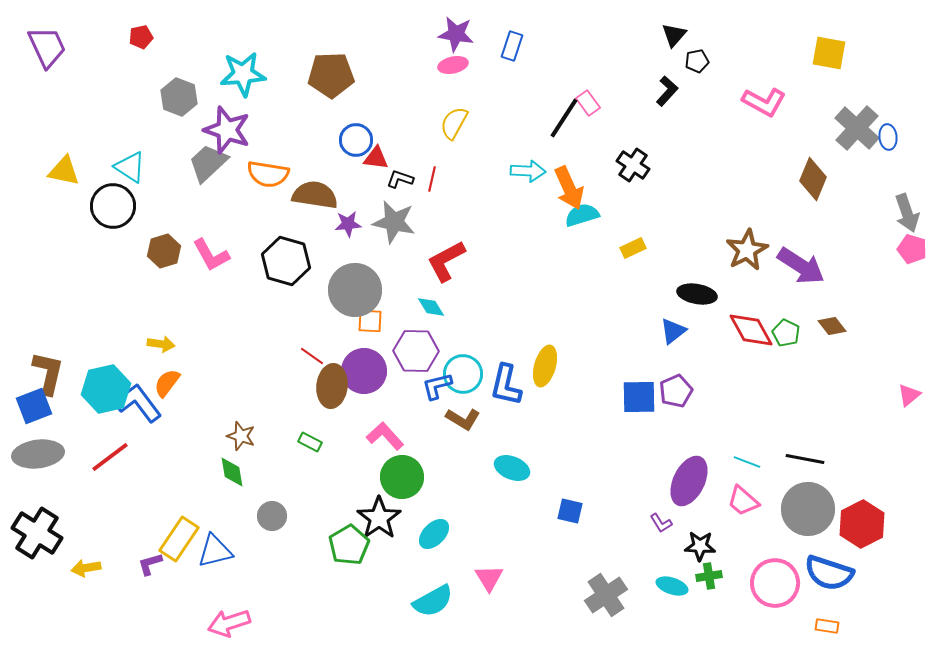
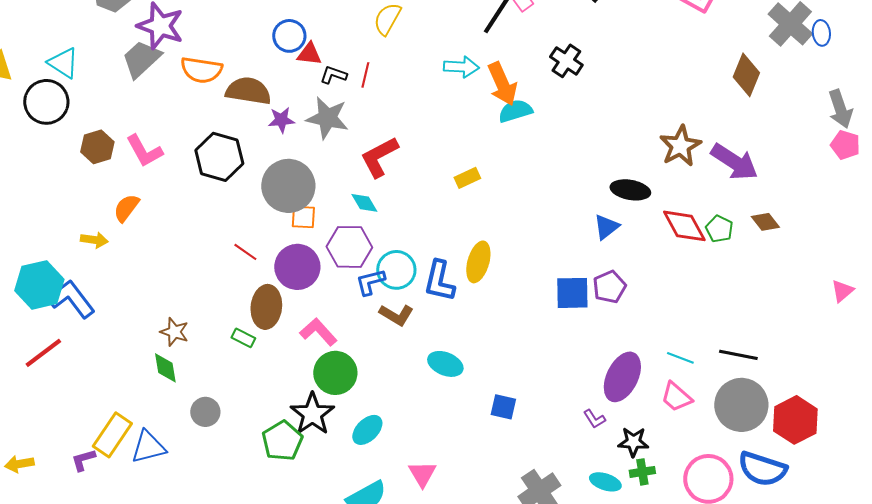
yellow rectangle: (633, 248) -> (467, 178), moved
orange semicircle: (167, 383) -> (126, 208), moved
brown ellipse: (332, 386) -> (266, 307), moved

